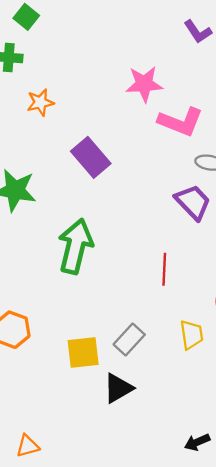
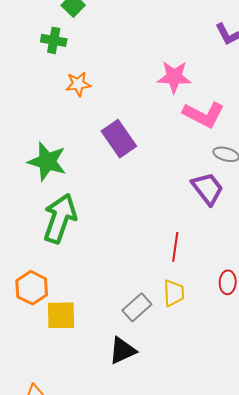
green arrow: (76, 246) -> (60, 218), moved
yellow trapezoid: (192, 335) -> (174, 293), moved
yellow square: (83, 353) -> (61, 315), moved

